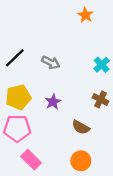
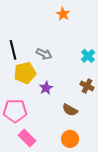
orange star: (85, 15) -> (63, 14), moved
black line: (15, 58) -> (13, 50), turned -60
yellow pentagon: (18, 97) -> (25, 73), moved

